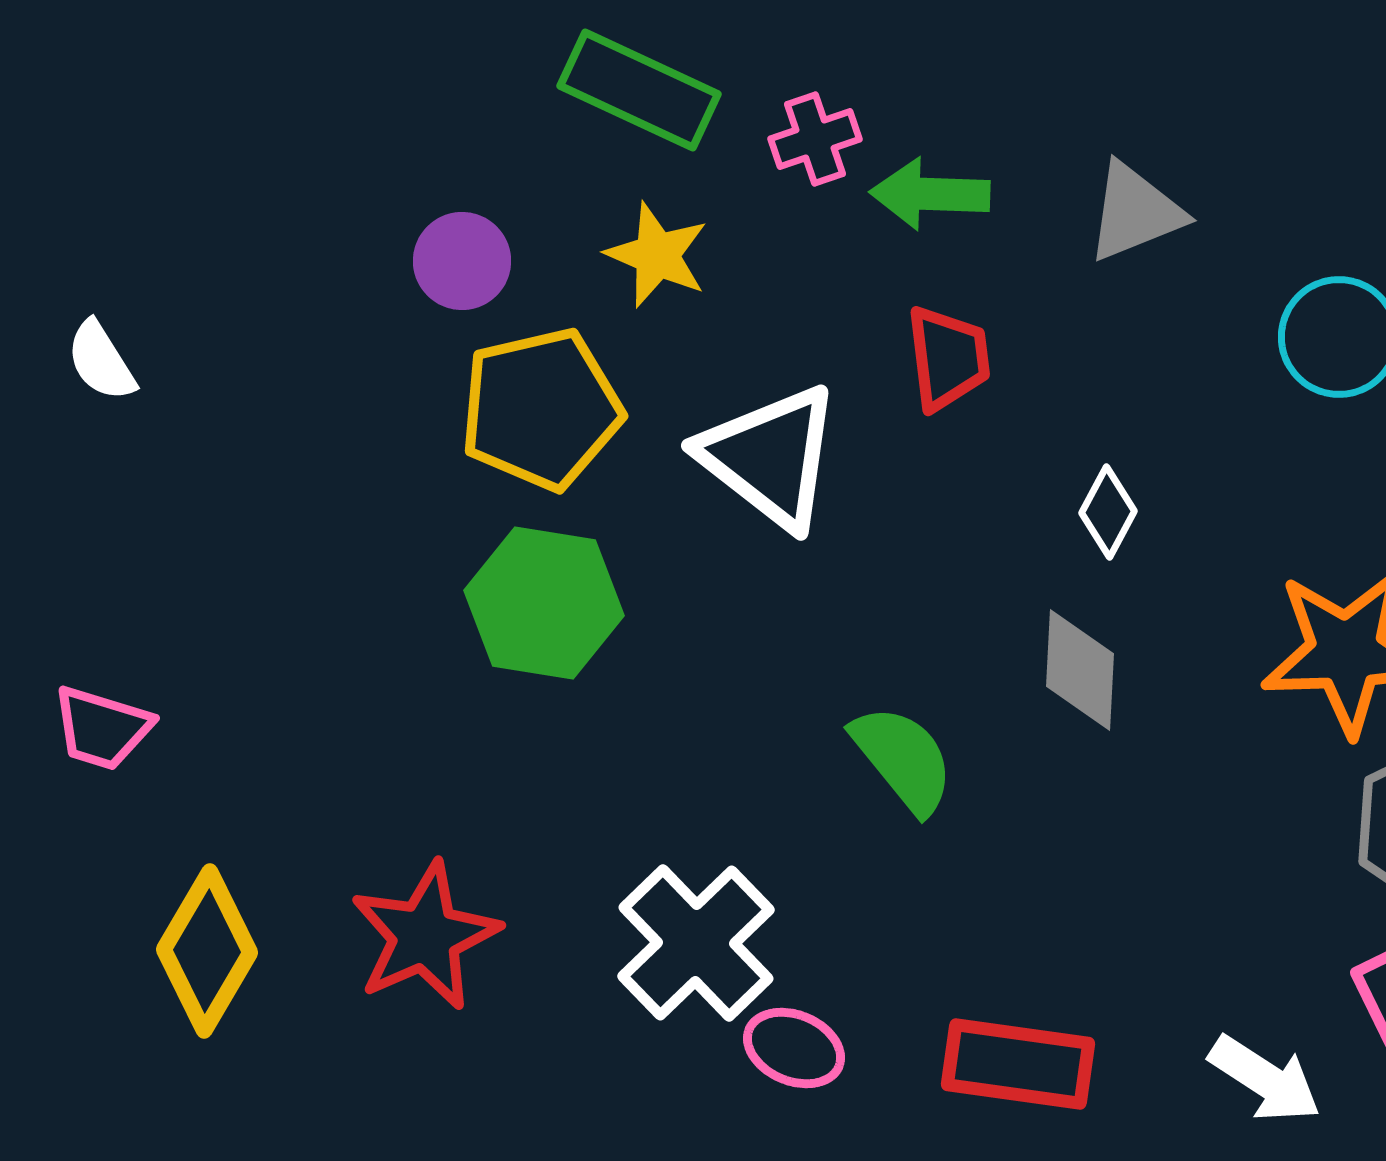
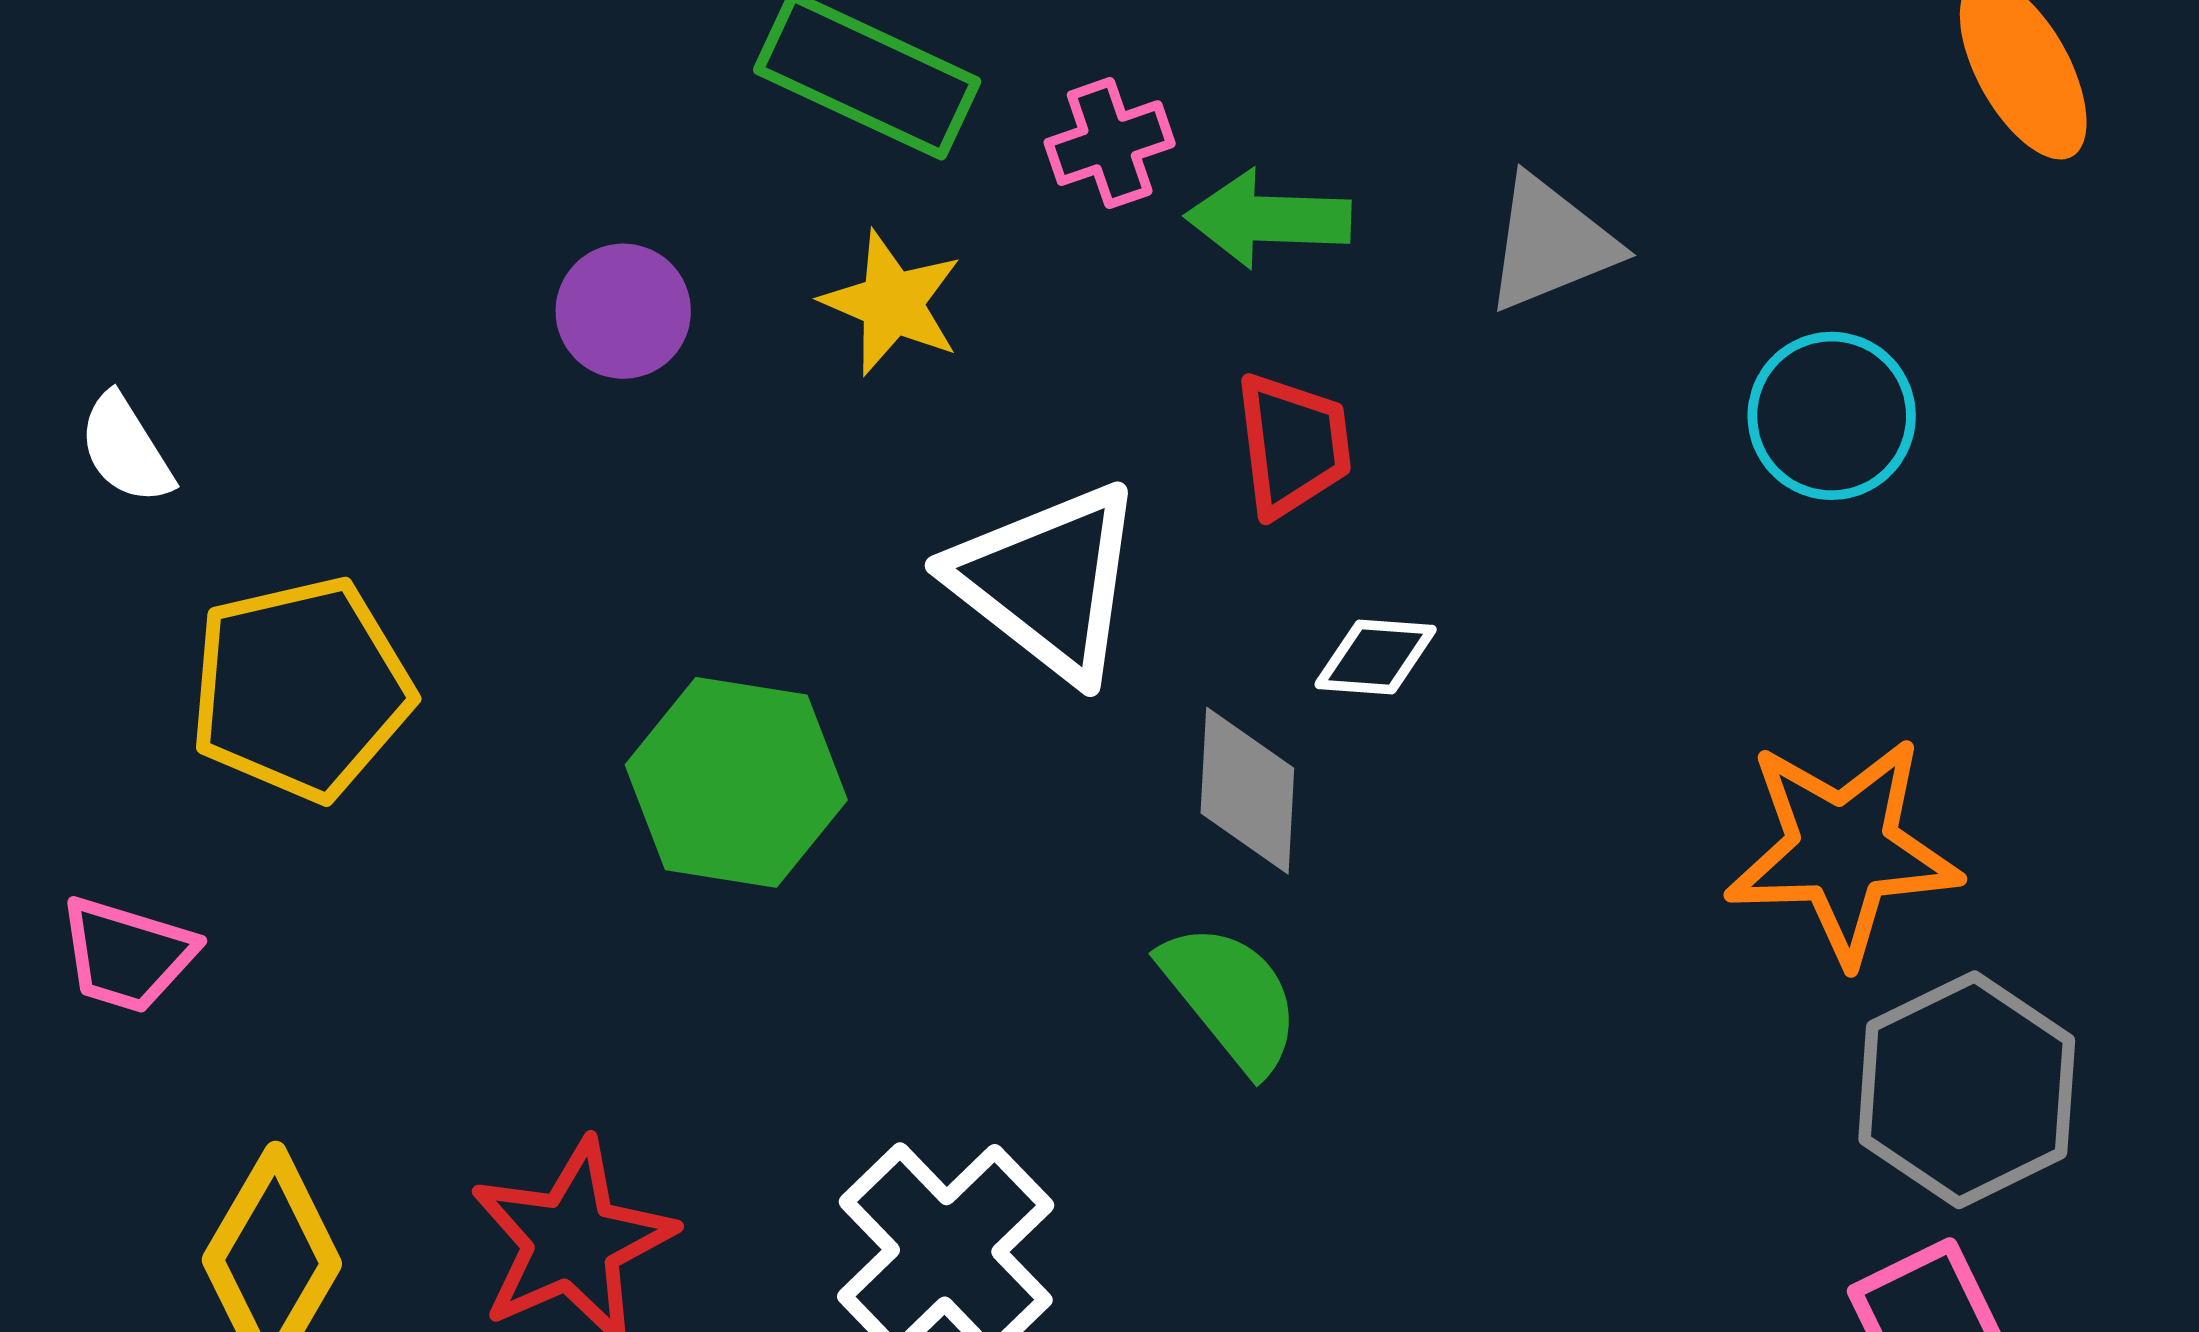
yellow pentagon: (541, 409) -> (301, 689), moved
white diamond: (1108, 512) -> (1376, 657), moved, turned 66
gray diamond: (1080, 670) -> (1247, 791), moved

